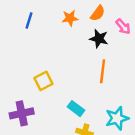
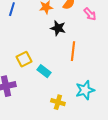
black star: (99, 39) -> (58, 28), moved
cyan rectangle: (76, 109) -> (44, 71), moved

